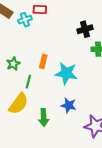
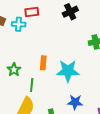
cyan cross: (25, 20) -> (19, 24), turned 32
black cross: (85, 29) -> (70, 12), moved

